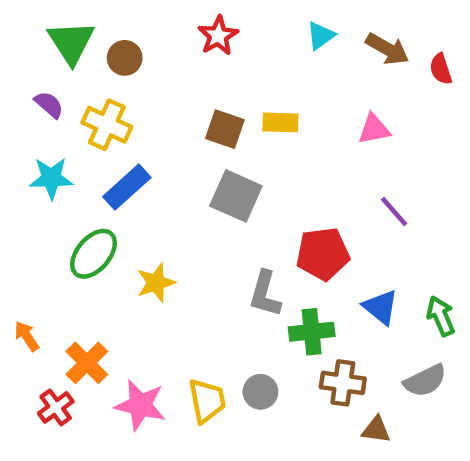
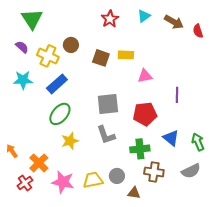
red star: (218, 36) -> (110, 19), moved
brown circle: (125, 58) -> (71, 45), moved
pink triangle: (374, 129) -> (145, 76), moved
gray square: (236, 196) -> (108, 104), moved, turned -30
purple line: (394, 211) -> (177, 95), turned 42
green ellipse: (93, 254) -> (60, 114), moved
yellow star: (156, 283) -> (70, 141), moved
gray L-shape: (265, 294) -> (106, 135), moved, turned -35
yellow trapezoid: (207, 401) -> (93, 180), turned -90
brown triangle: (376, 430) -> (134, 193), moved

